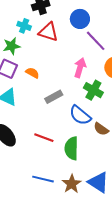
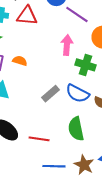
gray rectangle: (54, 97) -> (51, 94), moved
red line: (44, 138) -> (39, 139), moved

